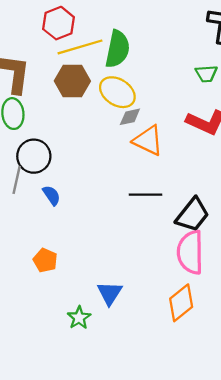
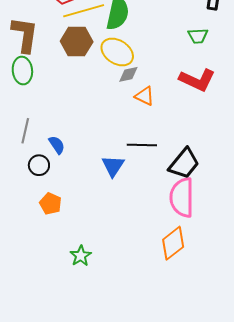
orange triangle: (148, 141) -> (145, 96), size x0.7
black circle: (34, 156) -> (39, 165), moved, size x0.7
blue triangle: (110, 293) -> (113, 166), moved

